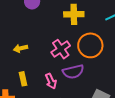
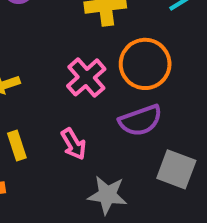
purple semicircle: (73, 72) -> (140, 120), moved

